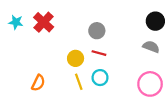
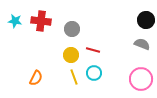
red cross: (44, 22) -> (41, 21), turned -36
gray circle: (97, 31) -> (72, 29), moved

